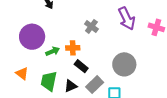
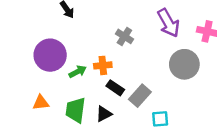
gray circle: (124, 64) -> (184, 64), moved
orange triangle: (22, 73) -> (41, 103), turned -40
gray rectangle: (95, 85) -> (140, 96), moved

